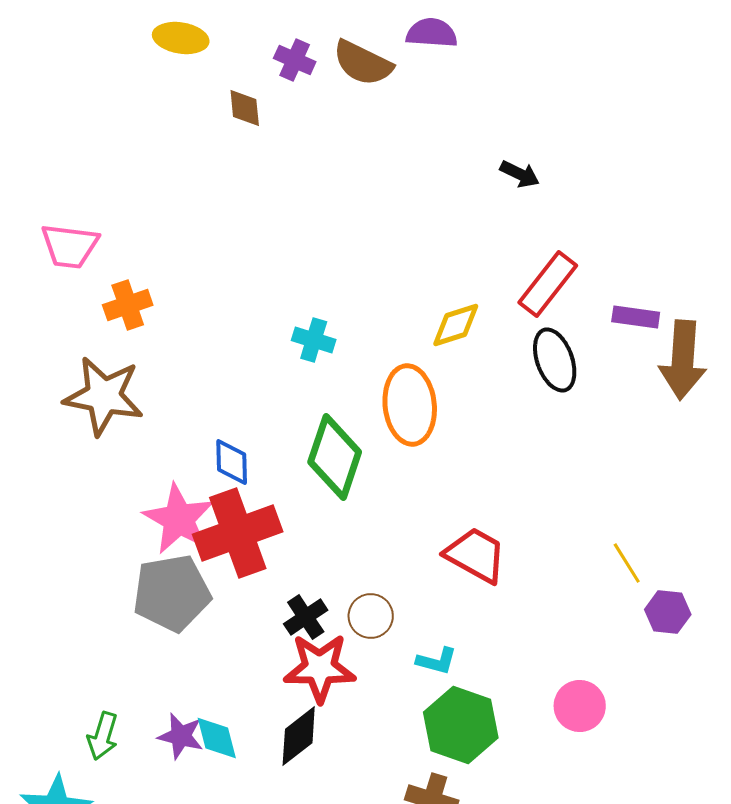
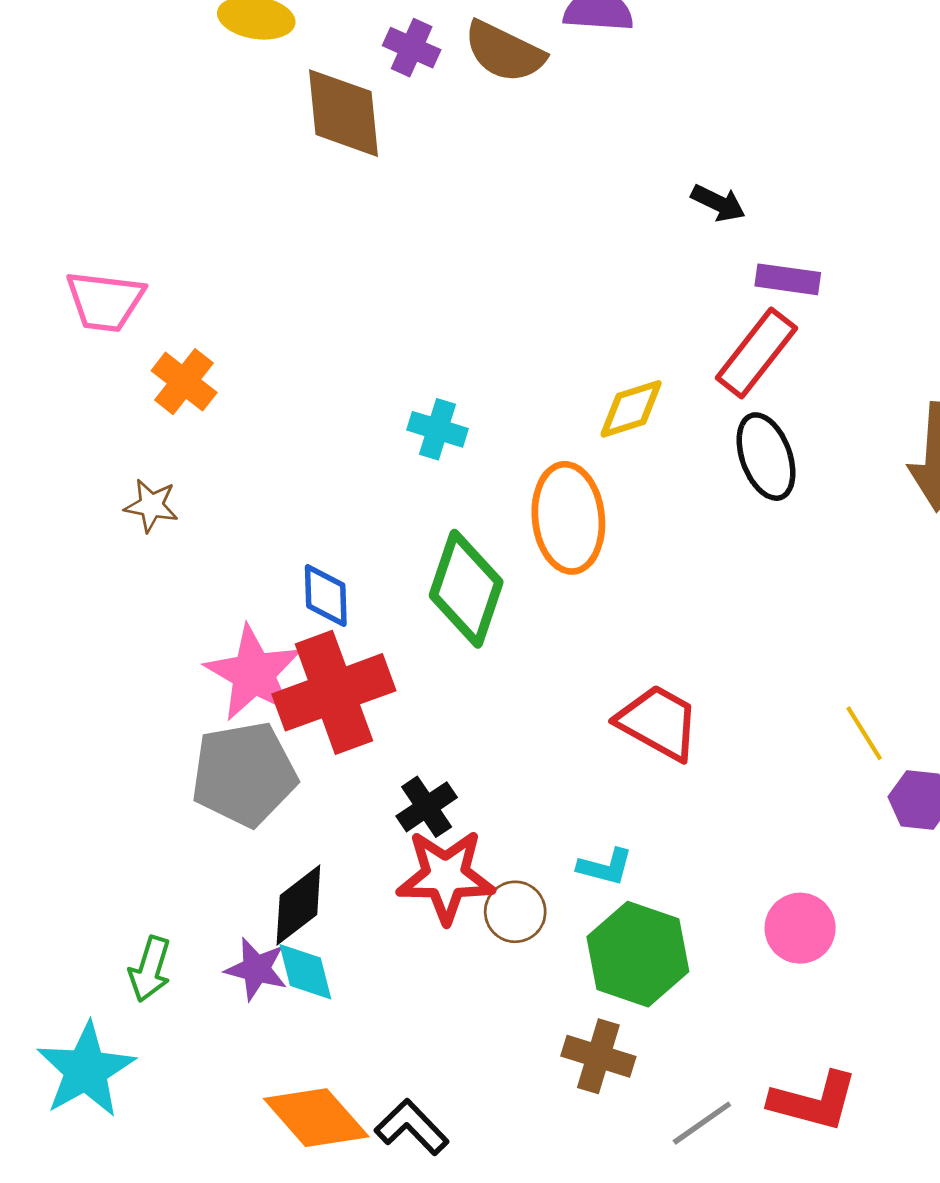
brown diamond: (245, 108) -> (343, 113), size x1.8
orange cross: (128, 305) -> (184, 382), turned -33
purple rectangle: (636, 317) -> (788, 279), moved
brown star: (104, 396) -> (151, 506), size x0.5
brown circle: (371, 616) -> (515, 912), moved
black diamond: (299, 736) -> (298, 905), moved

